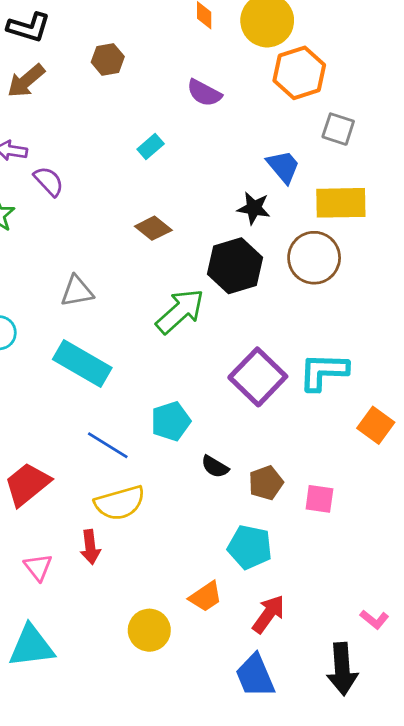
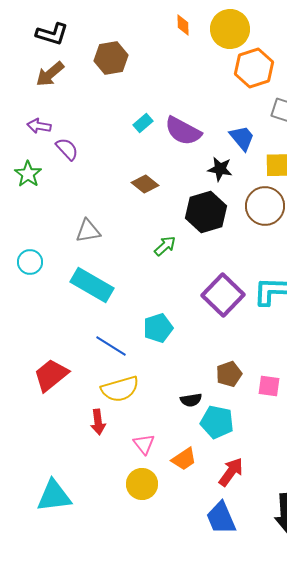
brown hexagon: (108, 59) -> (111, 58), size x1.4
purple semicircle: (204, 93) -> (183, 131), moved, size x1.4
green arrow: (180, 311) -> (165, 246), size x0.6
black semicircle: (215, 467) -> (191, 400), moved, turned -40
pink triangle: (38, 567) -> (144, 444), moved

